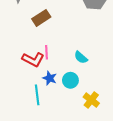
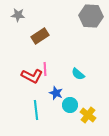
blue star: (50, 78) -> (56, 93), moved
cyan circle: (70, 80) -> (70, 105), moved

